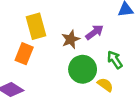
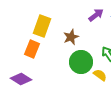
yellow rectangle: (36, 26) -> (42, 26), turned 35
purple arrow: (94, 32) -> (96, 15), moved

